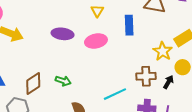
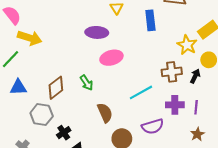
purple ellipse: (63, 34) -> (97, 32), moved
pink ellipse: (96, 41) -> (111, 58), moved
green arrow: (63, 81) -> (87, 83), turned 42

